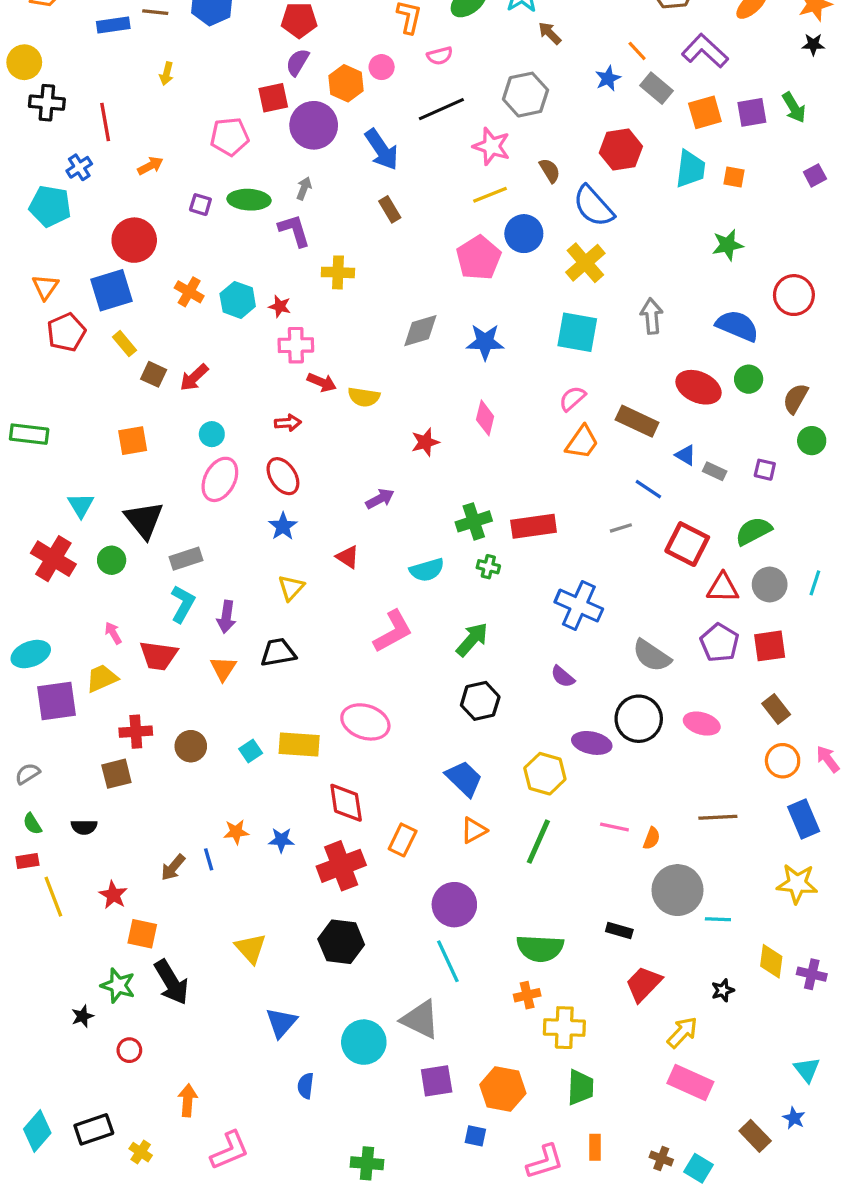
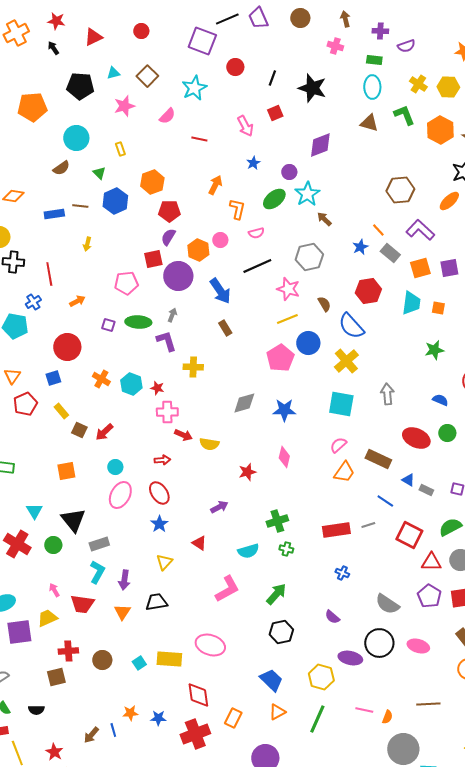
blue square: (112, 290) -> (53, 378), size x0.6
blue semicircle: (737, 326) -> (440, 400), size x0.6
red rectangle: (534, 526) -> (336, 530), moved
blue cross: (579, 606) -> (342, 573), size x0.5

